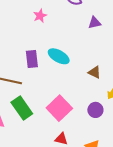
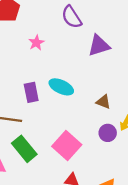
purple triangle: (95, 23) -> (99, 46), size x1.5
purple circle: (95, 110) -> (108, 133), moved

